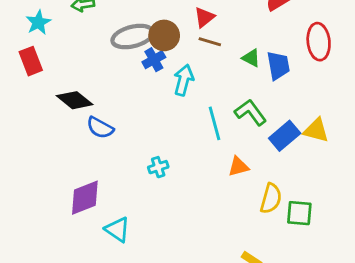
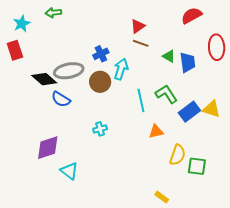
brown circle: (164, 35) -> (100, 82), moved
gray ellipse: (133, 37) -> (69, 71), moved

